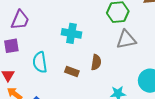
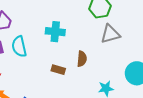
cyan semicircle: (40, 62) -> (19, 47), moved

